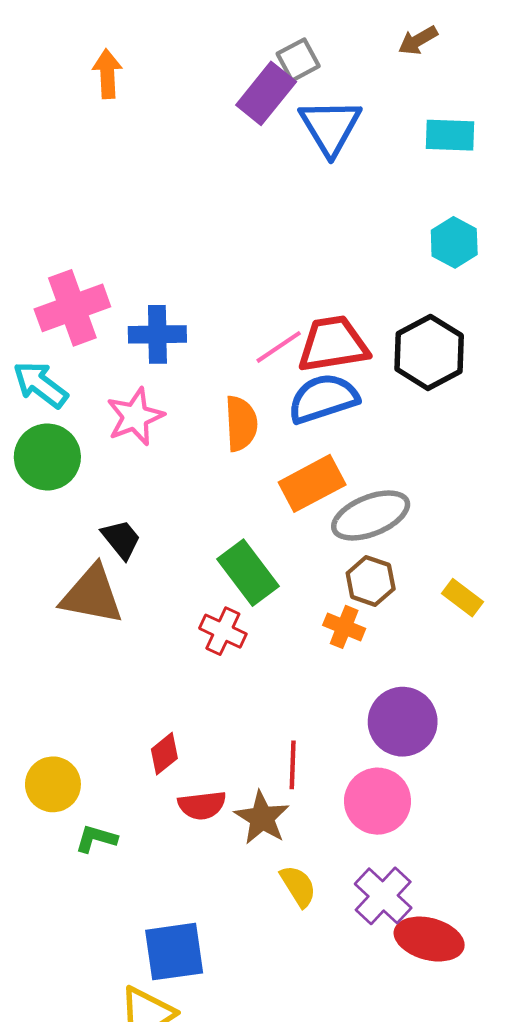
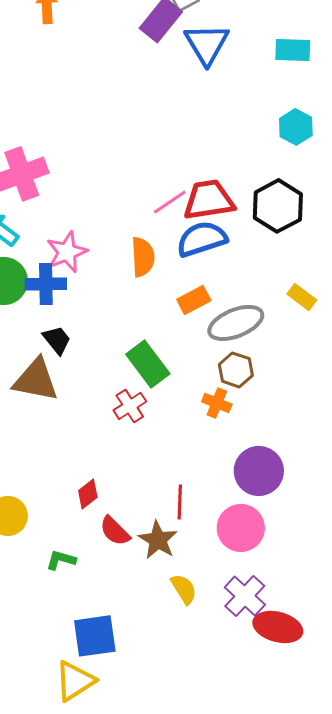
blue cross: (157, 334) -> (46, 284), moved
orange rectangle: (312, 483) -> (194, 300), size x0.7
yellow rectangle: (463, 598) -> (302, 297), moved
red cross: (223, 631) -> (130, 406), turned 32
red semicircle: (202, 805) -> (115, 531), turned 52
green L-shape: (96, 839) -> (61, 560), moved

